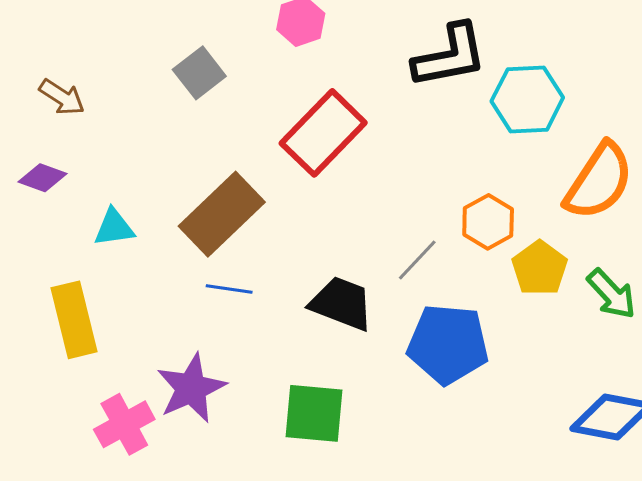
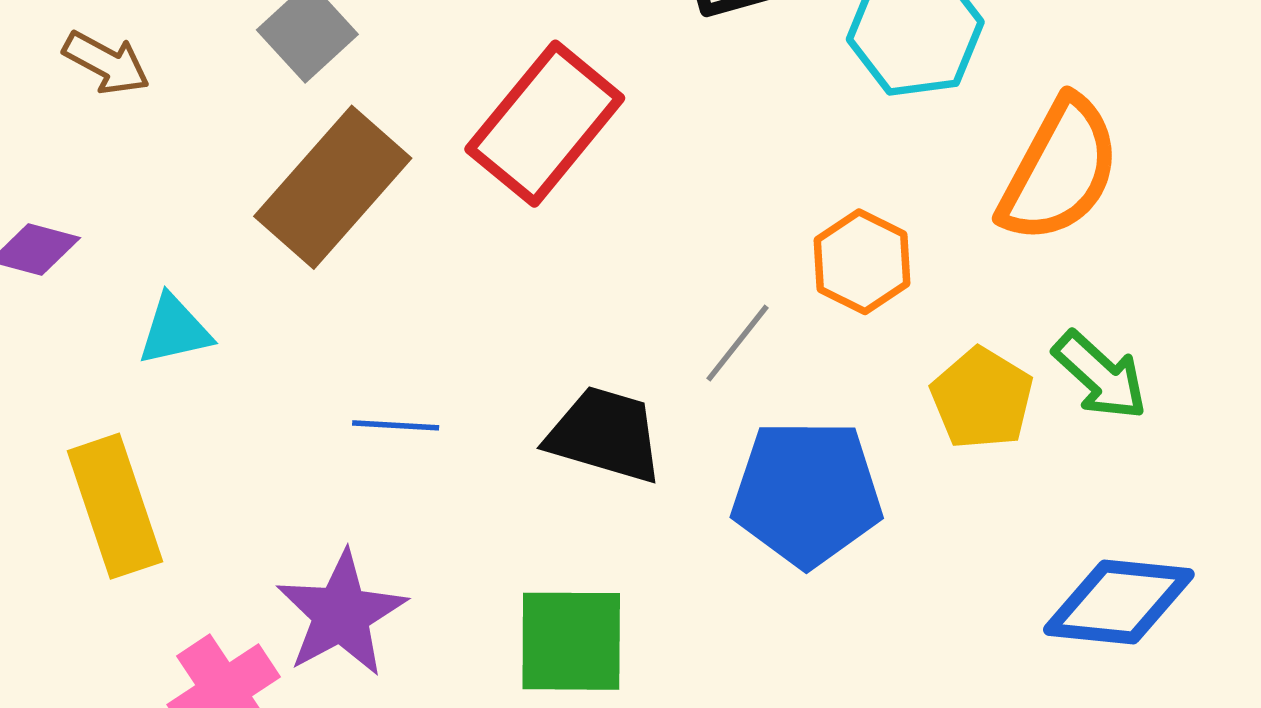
brown arrow: (62, 97) -> (106, 63), moved
brown rectangle: (222, 214) -> (333, 187), moved
yellow pentagon: (540, 268) -> (982, 398), moved

